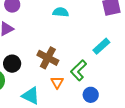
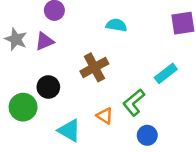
brown cross: (48, 58) -> (94, 67), moved, turned 30
orange triangle: (57, 82) -> (105, 116), turned -32

